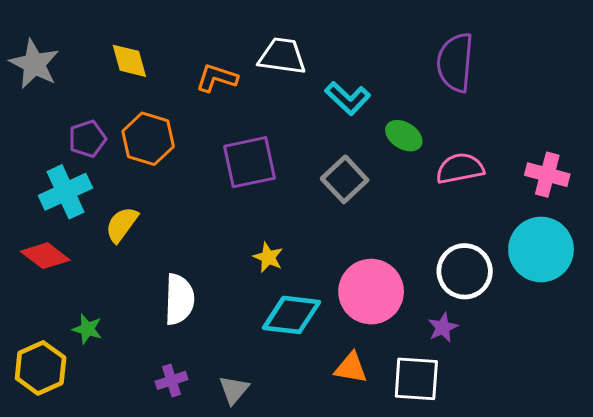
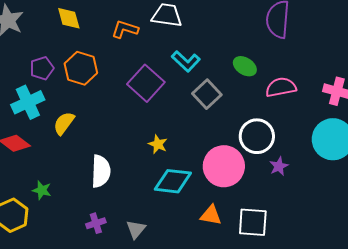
cyan L-shape: (348, 98) -> (186, 61), moved
purple square: (249, 162) -> (146, 83), turned -36
white circle: (465, 271) -> (257, 136), moved
purple star: (443, 327) -> (279, 166), moved

